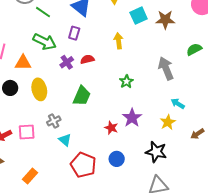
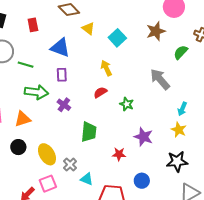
brown star: (165, 20) -> (156, 31), moved
red semicircle: (87, 59) -> (100, 92), moved
yellow ellipse: (39, 89) -> (47, 154), moved
cyan arrow: (178, 104) -> (182, 109), turned -80
red star: (111, 128) -> (119, 154), moved

